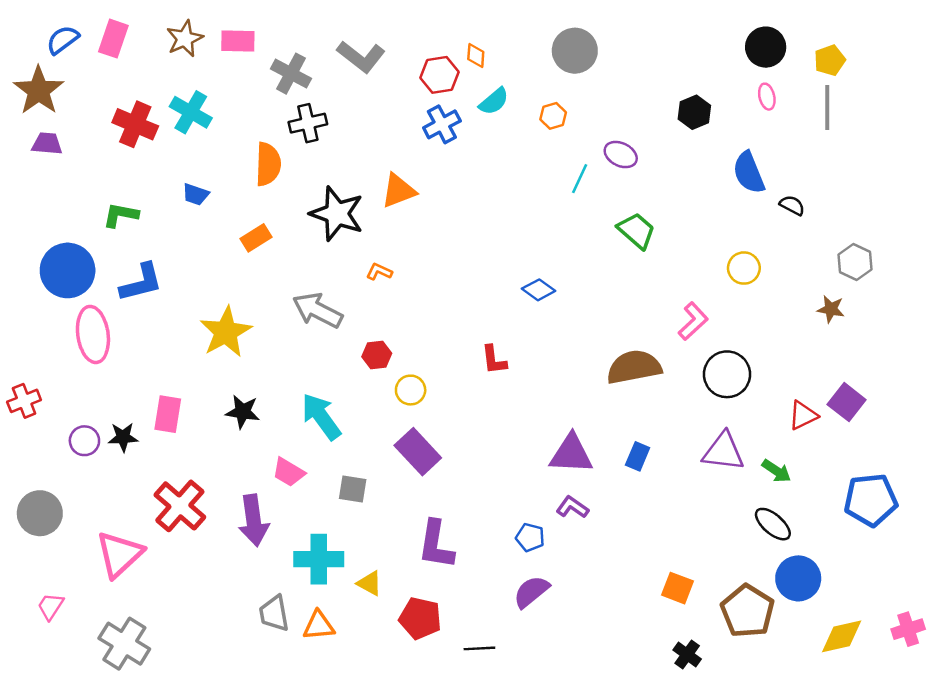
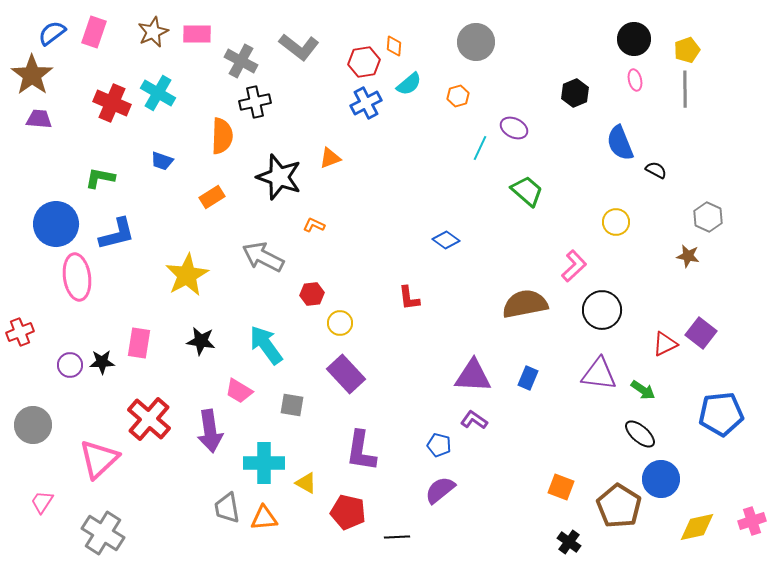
orange triangle: (398, 191) -> (330, 158), size x0.7

